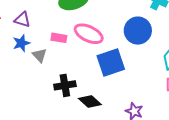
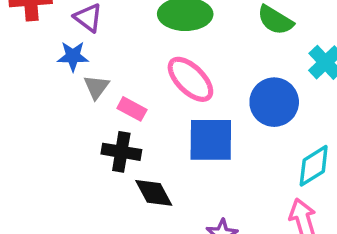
pink rectangle: (59, 38) -> (132, 109), moved

